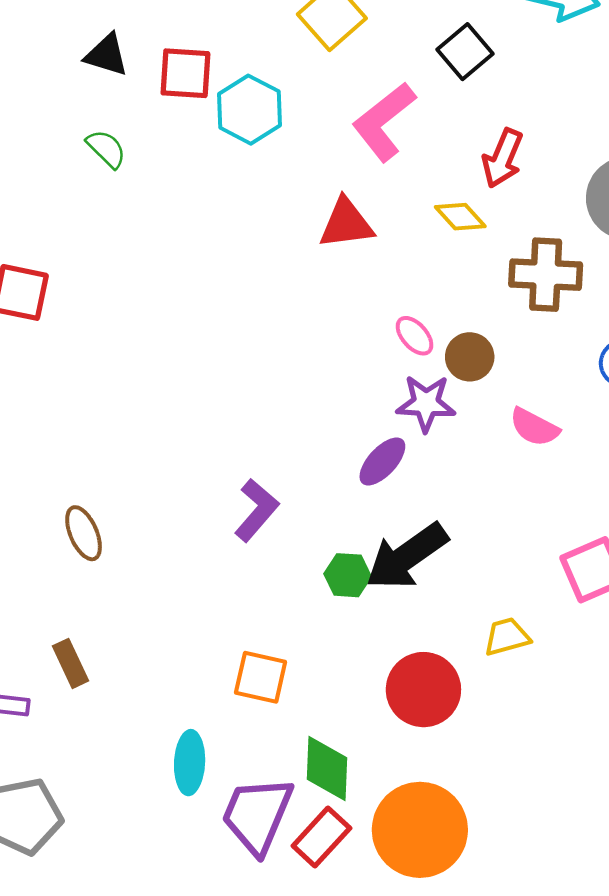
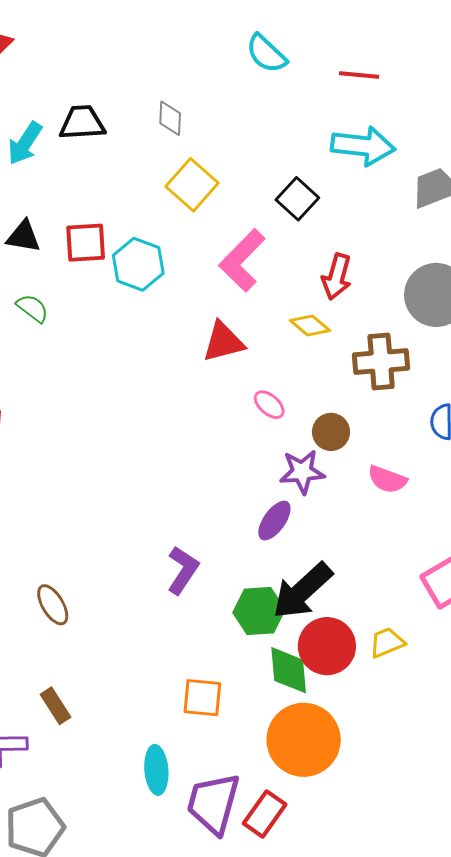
pink ellipse: (414, 336) -> (269, 405), moved
green hexagon: (348, 575) -> (259, 611), size x1.4
red circle: (423, 690) -> (327, 646), moved
green diamond: (327, 768) -> (289, 670), moved
orange circle: (420, 830) -> (304, 740), moved

